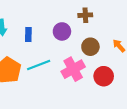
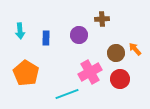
brown circle: (90, 47) -> (116, 53), moved
cyan line: (39, 65) -> (67, 94), moved

